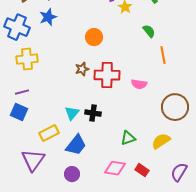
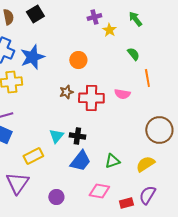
blue star: (48, 17) -> (32, 57), moved, size x1.4
pink semicircle: (139, 84) -> (122, 94), moved
blue trapezoid: (76, 145) -> (80, 161), moved
red rectangle: (142, 170) -> (126, 203), moved, turned -48
purple semicircle: (179, 172) -> (147, 195), moved

